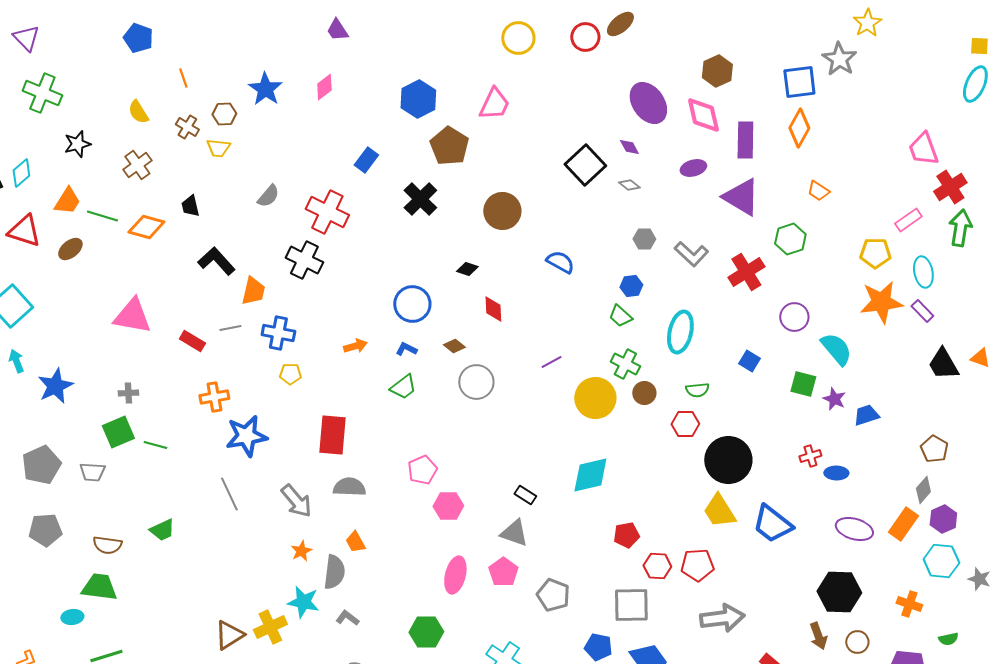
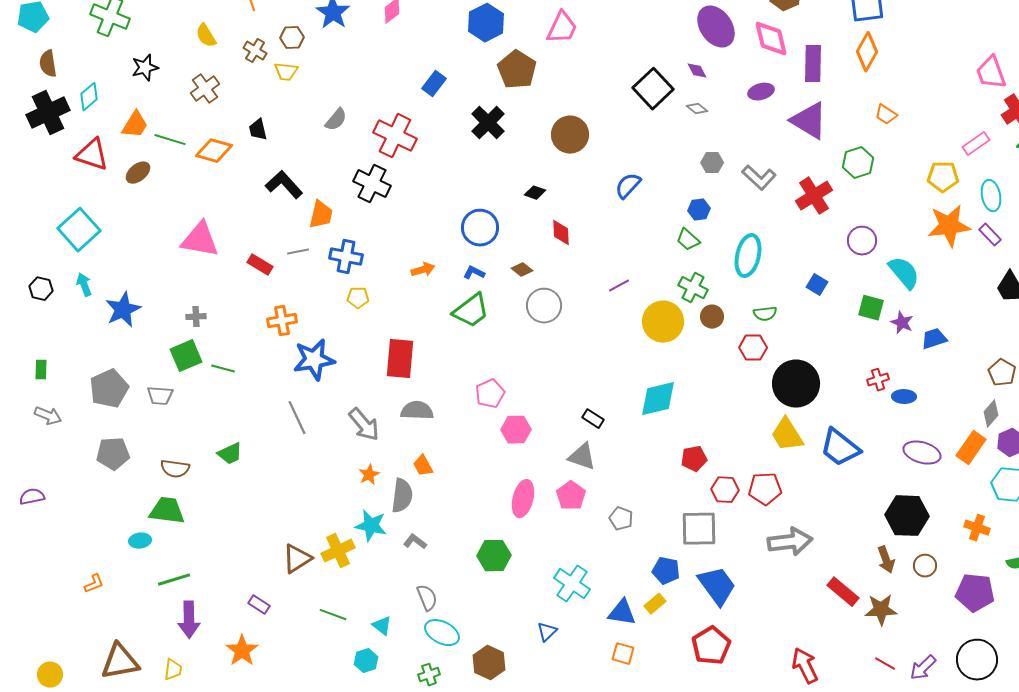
blue semicircle: (560, 262) -> (628, 186), turned -76
green trapezoid: (403, 387) -> (471, 311), size x1.4
gray pentagon: (553, 595) -> (621, 519), size x0.7

